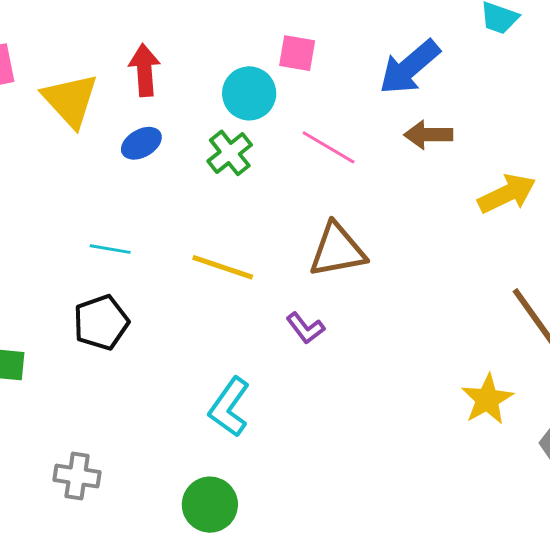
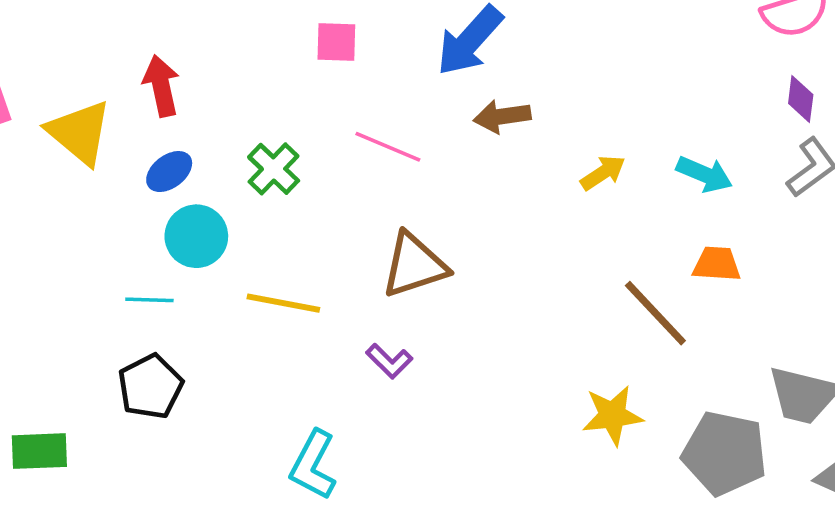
cyan circle: (249, 93) -> (196, 236), moved
yellow arrow: (507, 194) -> (603, 173), size x0.7
yellow star: (487, 399) -> (612, 415), turned 30

